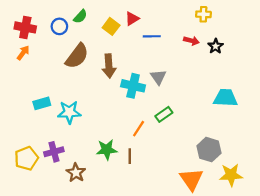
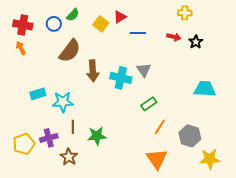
orange arrow: (23, 53) -> (21, 48), turned -64
brown arrow: (109, 66) -> (93, 71), moved
orange line: (139, 129) -> (160, 127), moved
brown line: (130, 156) -> (73, 127), moved
orange triangle: (191, 179) -> (157, 159), moved

